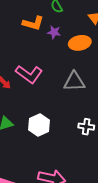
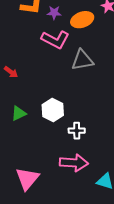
pink L-shape: (29, 74) -> (55, 40), moved
white cross: (86, 127) -> (77, 131), moved

